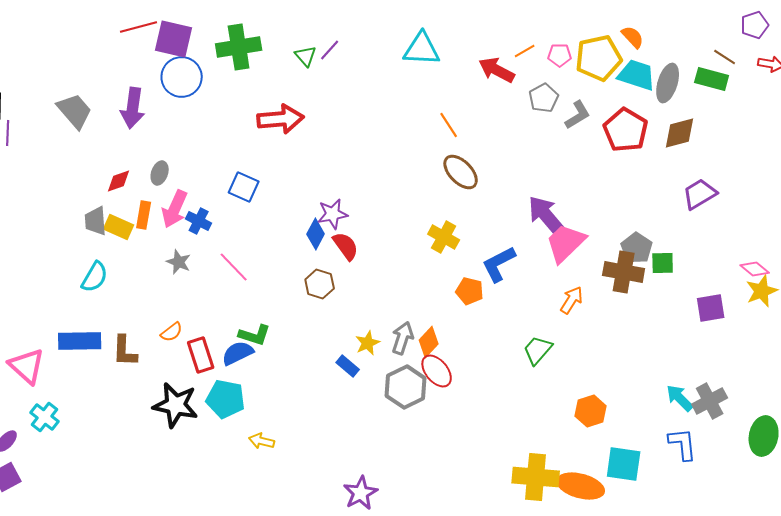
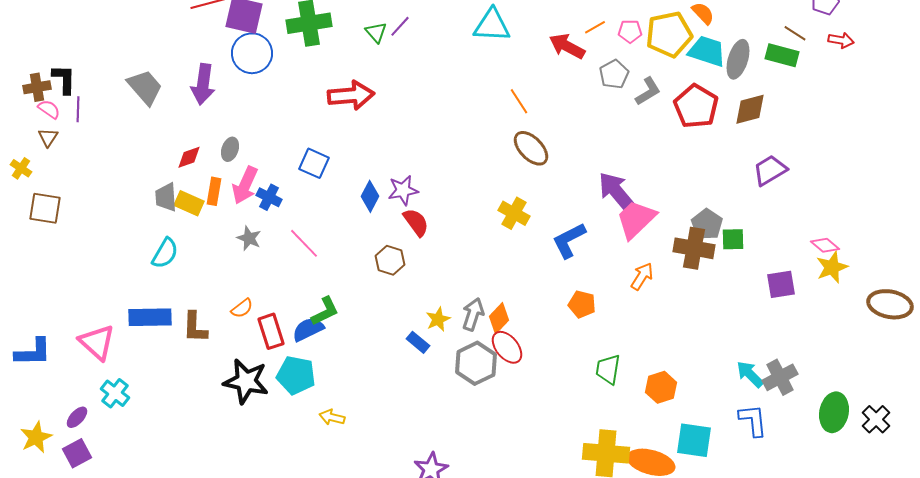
blue diamond: (316, 234) -> (370, 196), moved
orange pentagon: (470, 291) -> (582, 304), moved
green L-shape: (255, 335) -> (325, 311), turned -44
green trapezoid: (538, 350) -> (608, 369), moved, turned -32

